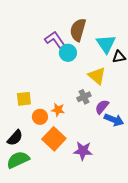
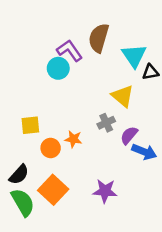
cyan circle: (68, 53) -> (58, 68), moved
orange square: (54, 139) -> (53, 190), moved
green semicircle: (18, 160) -> (23, 202), turned 85

